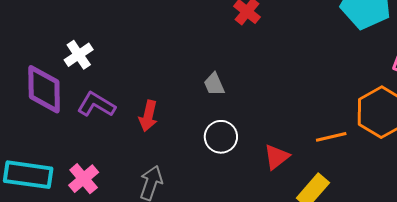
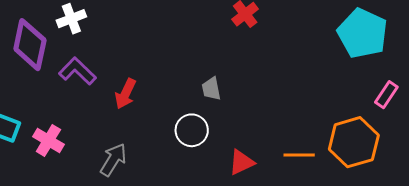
gray trapezoid: (214, 84) -> (211, 89), moved
pink cross: (84, 179) -> (48, 140), turned -32

